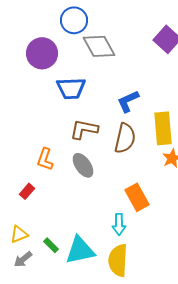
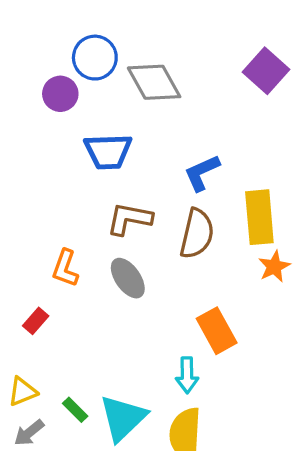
blue circle: (74, 20) -> (95, 58), moved
purple circle: (42, 53) -> (60, 94), size x0.7
cyan triangle: (80, 250) -> (123, 418), turned -32

